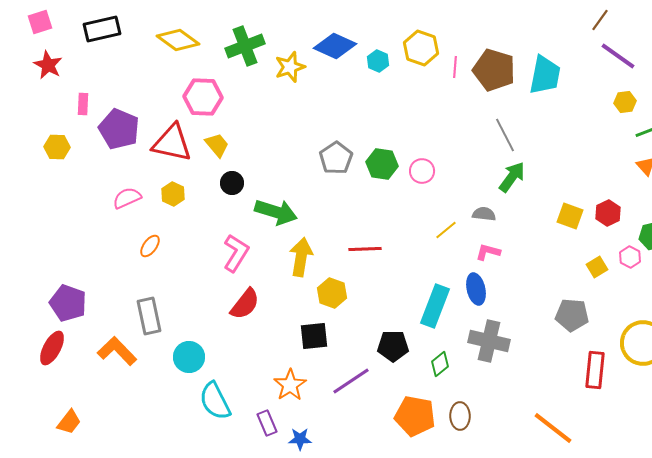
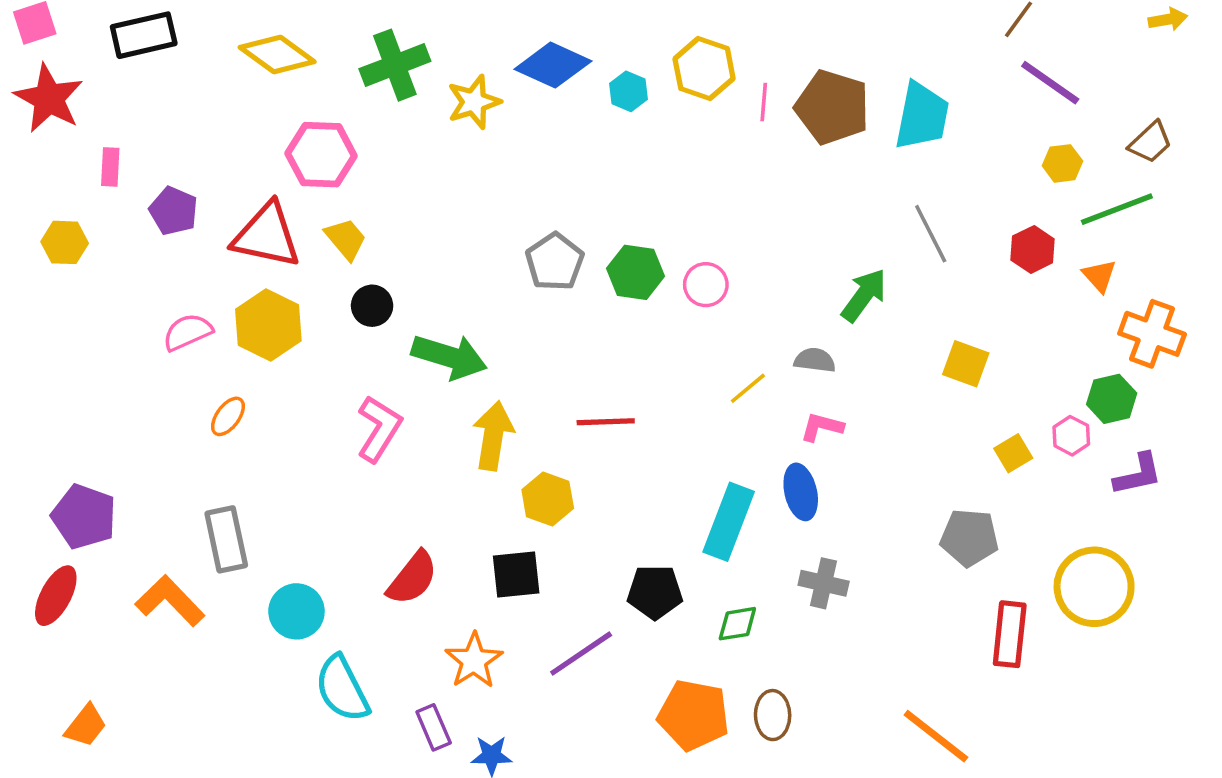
red star: (48, 65) -> (49, 98), size x1.4
purple pentagon: (119, 129) -> (174, 211), size x0.7
gray line: (505, 135) -> (931, 234), moved
yellow hexagon: (173, 194) -> (268, 325), size x1.6
red hexagon: (608, 213) -> (1033, 249), moved
red semicircle: (245, 304) -> (412, 578), moved
gray cross: (489, 341) -> (824, 583), size x0.7
green diamond: (440, 364) -> (737, 624), turned 30

